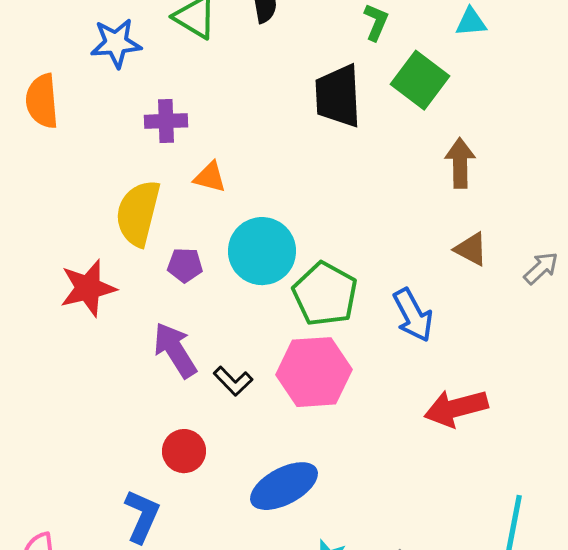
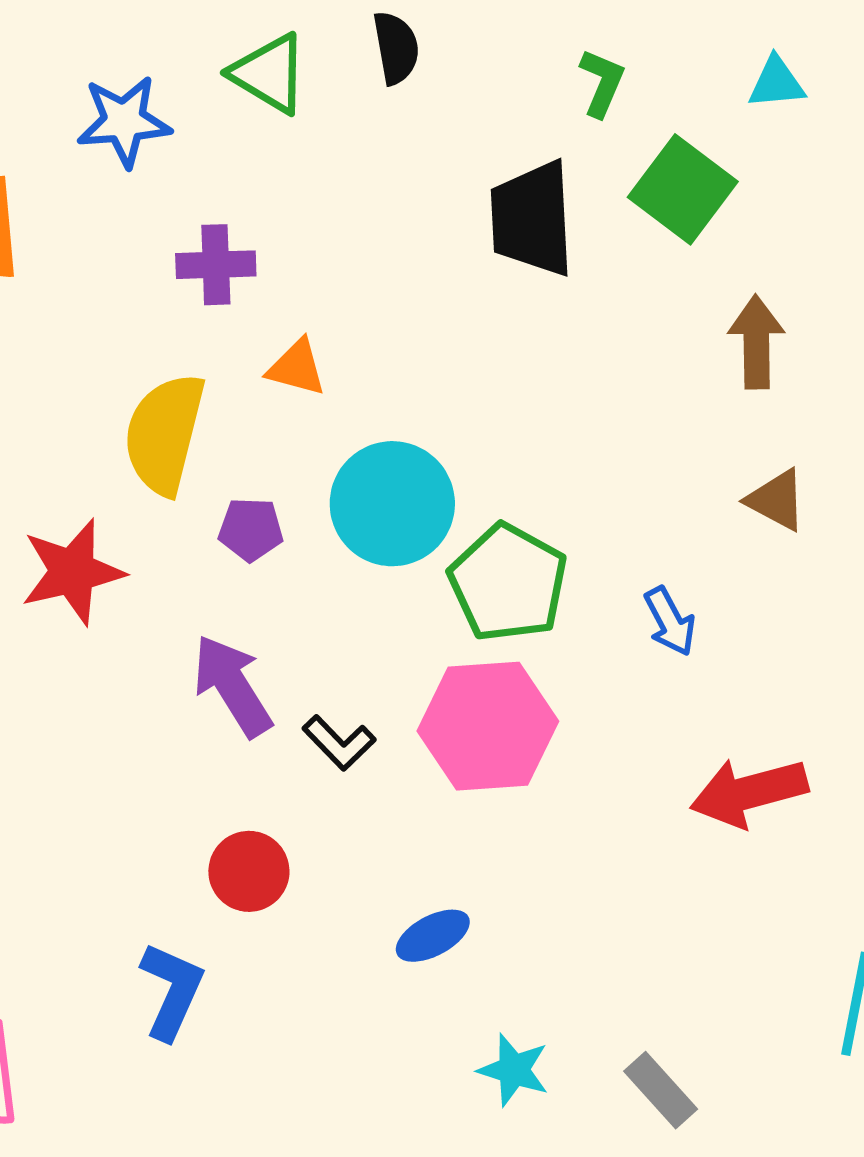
blue arrow: (413, 315) -> (670, 621), size x0.7
blue ellipse: (284, 486) -> (433, 936), size x0.6

